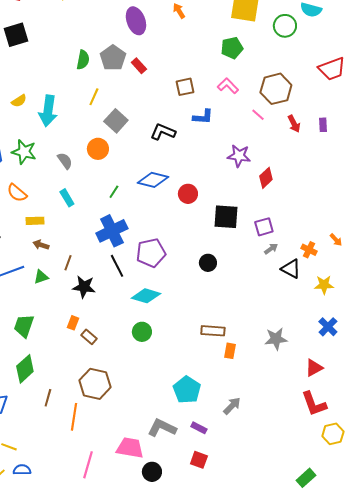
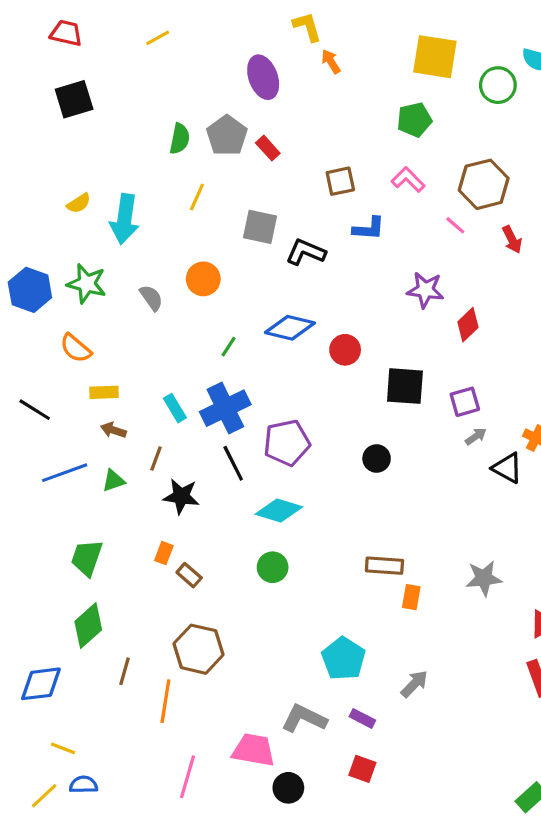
gray square: (116, 121) -> (260, 227), moved, turned -30
cyan rectangle: (67, 198) -> (175, 408), moved

